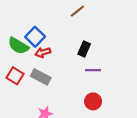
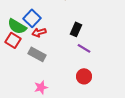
purple line: (93, 70) -> (84, 48), turned 32
red square: (15, 76) -> (13, 40), moved

